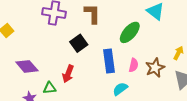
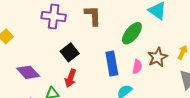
black square: (79, 43) -> (70, 52), moved
brown star: (155, 68) -> (157, 57), moved

